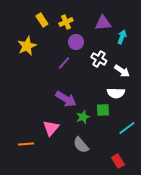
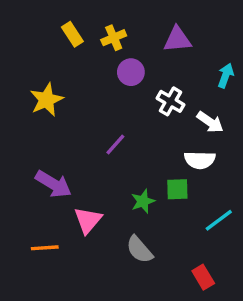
cyan arrow: (122, 37) -> (226, 76), moved
yellow star: (27, 46) -> (46, 100), moved
purple line: (64, 63) -> (115, 144), moved
purple arrow: (66, 99) -> (53, 184), moved

